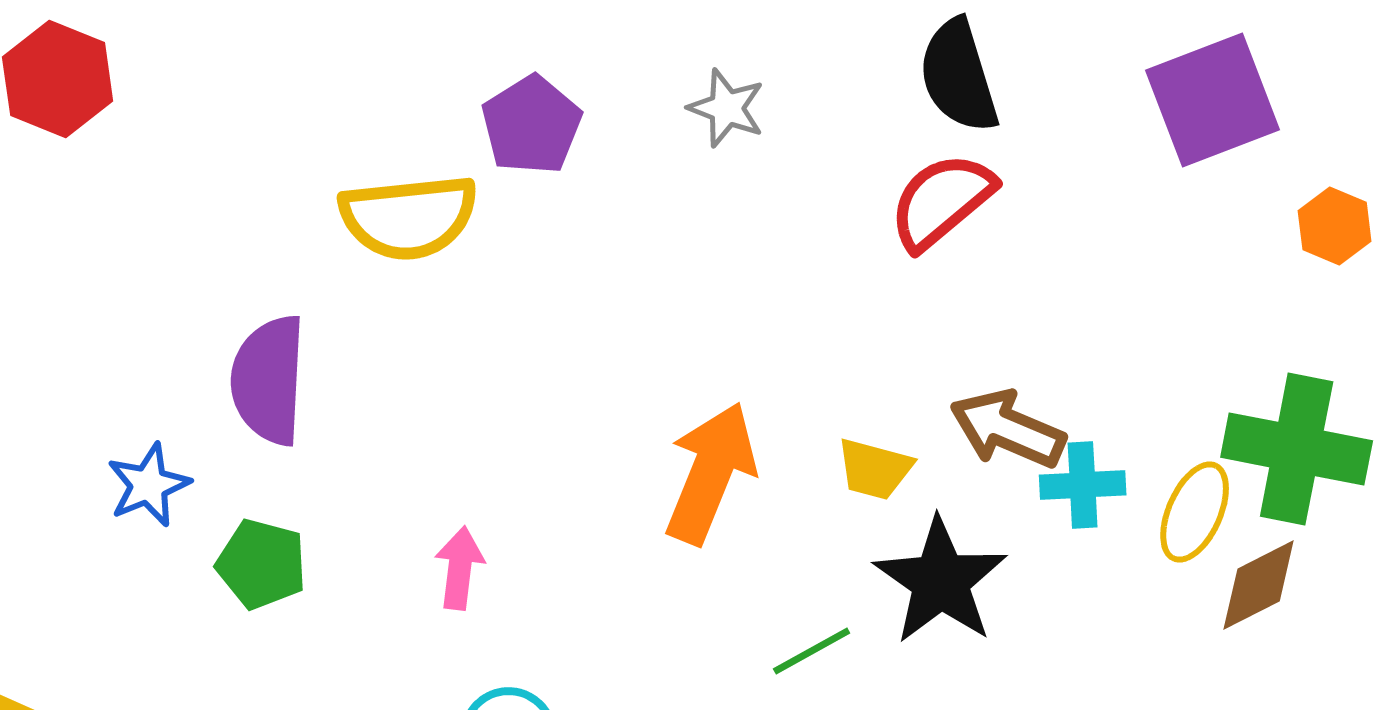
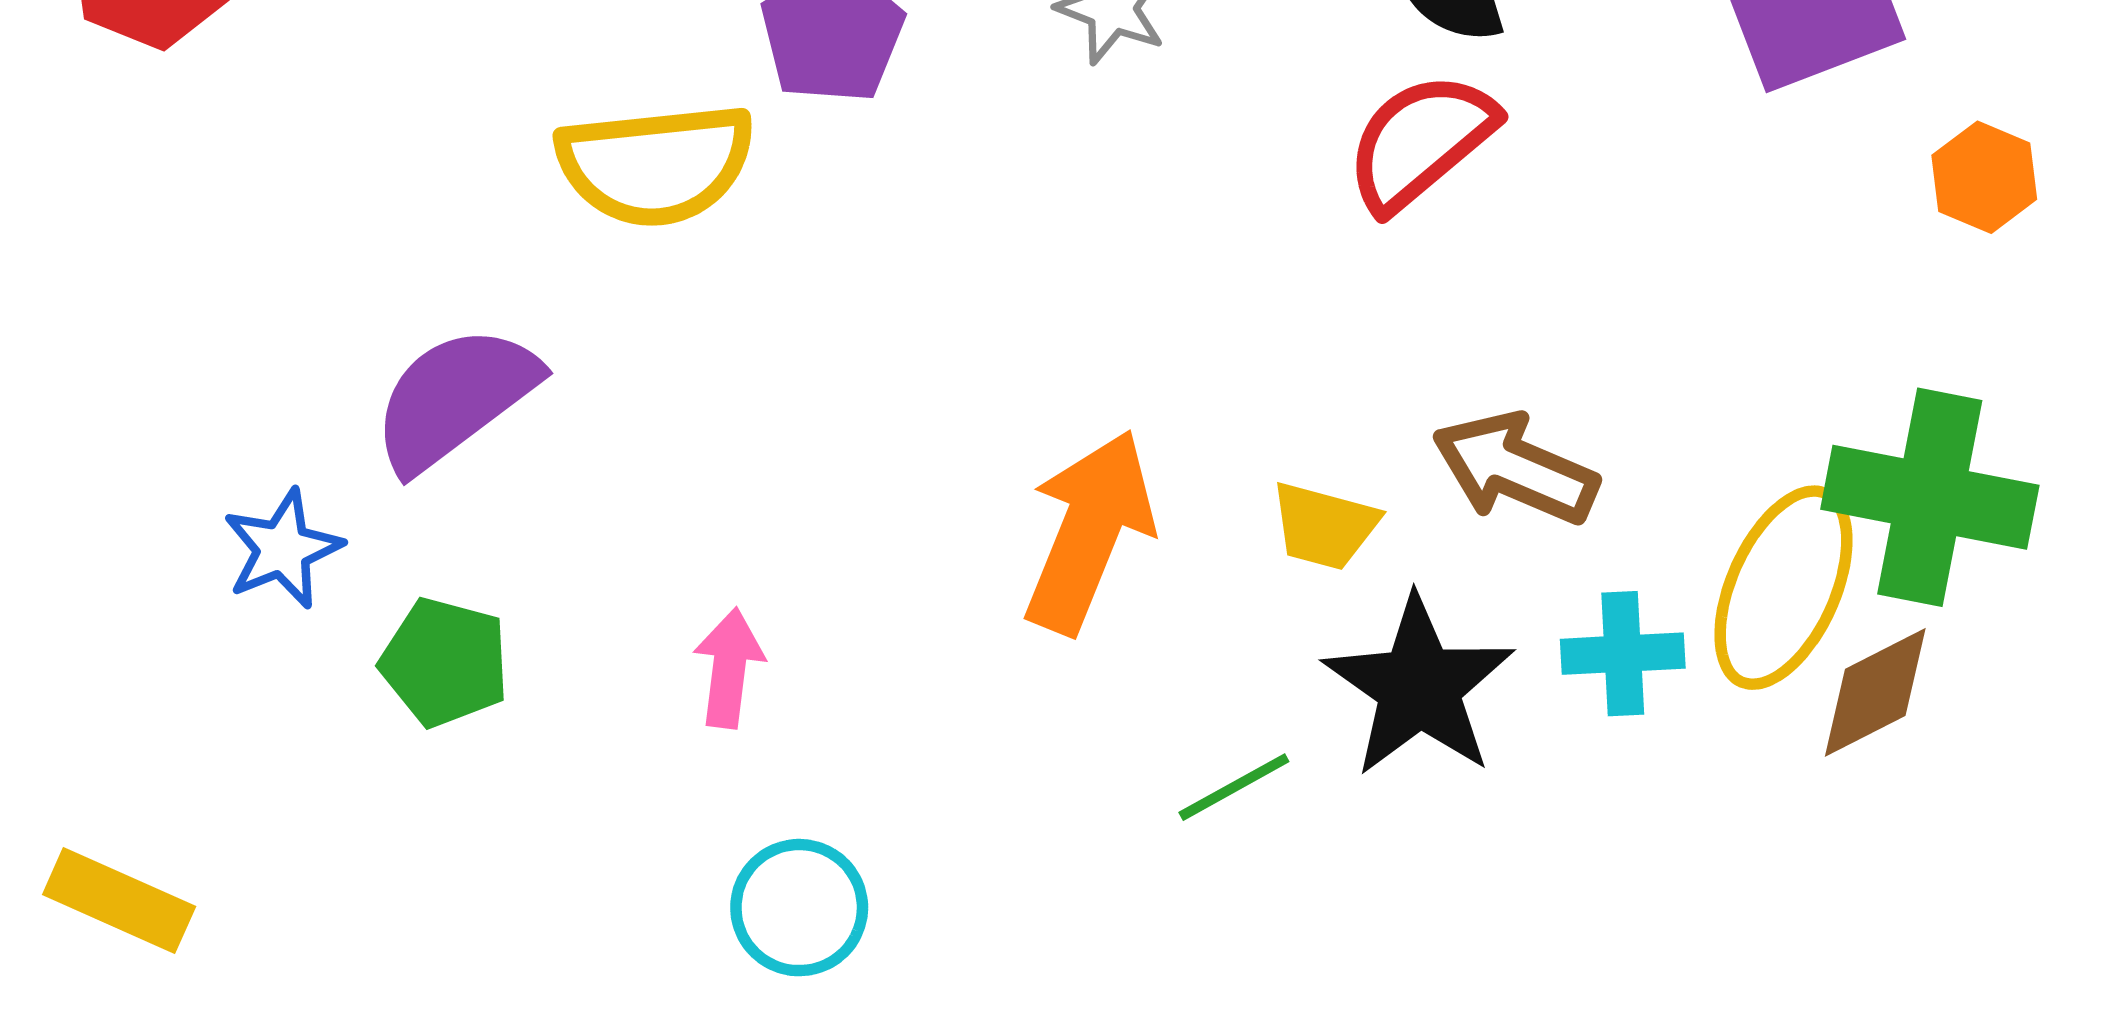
purple semicircle: (269, 380) -> (455, 398), turned 50
cyan cross: (1083, 485) -> (1623, 654), moved
yellow ellipse: (1195, 512) -> (1783, 588), size x1.4

